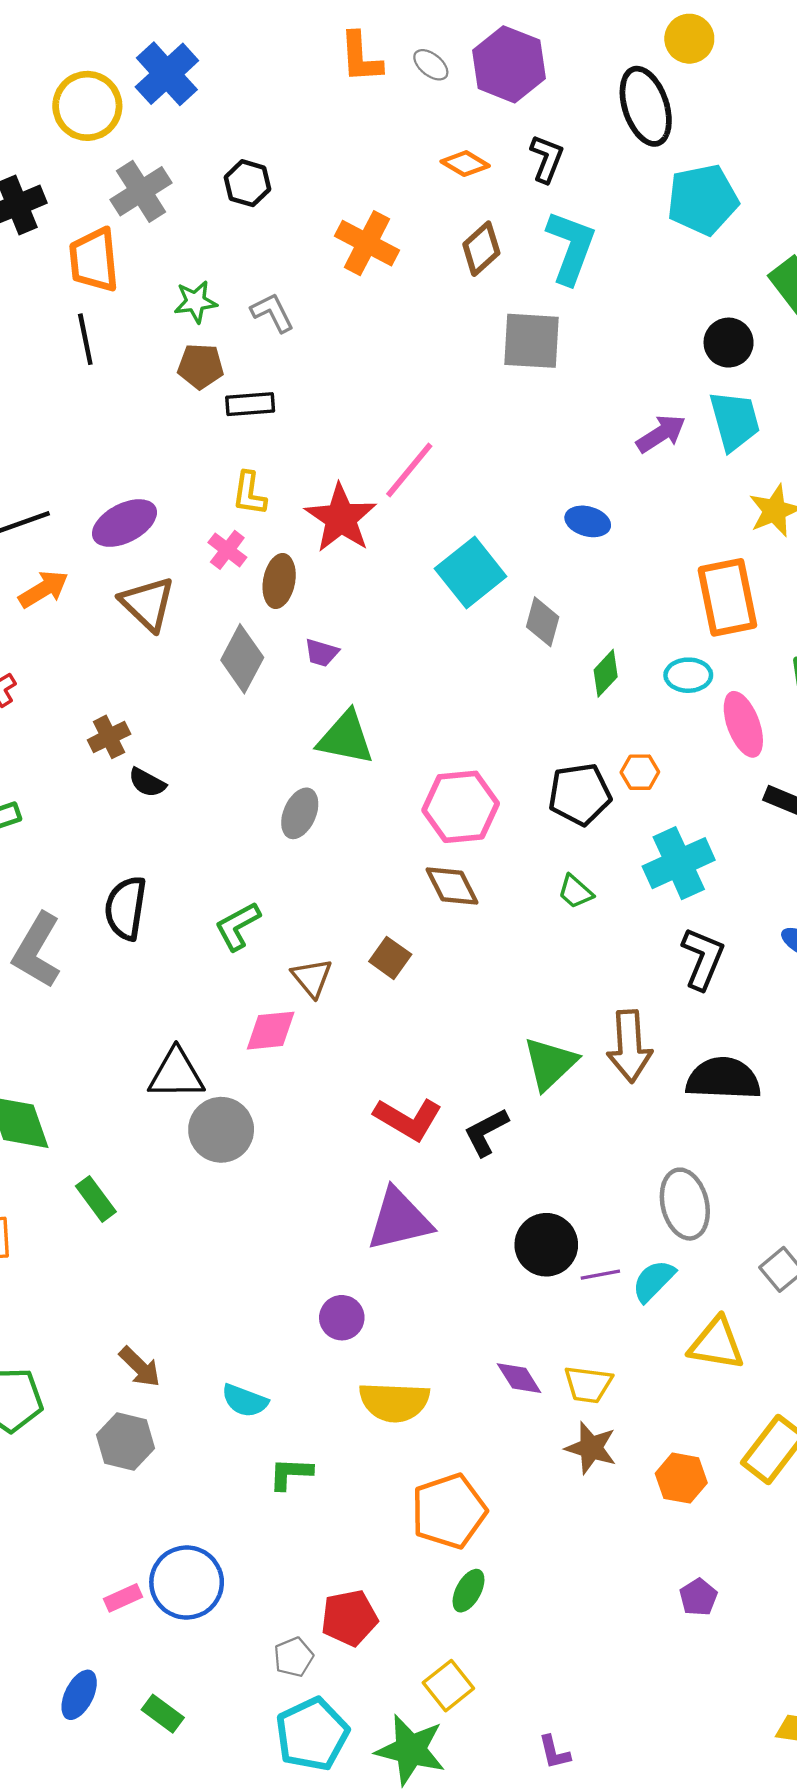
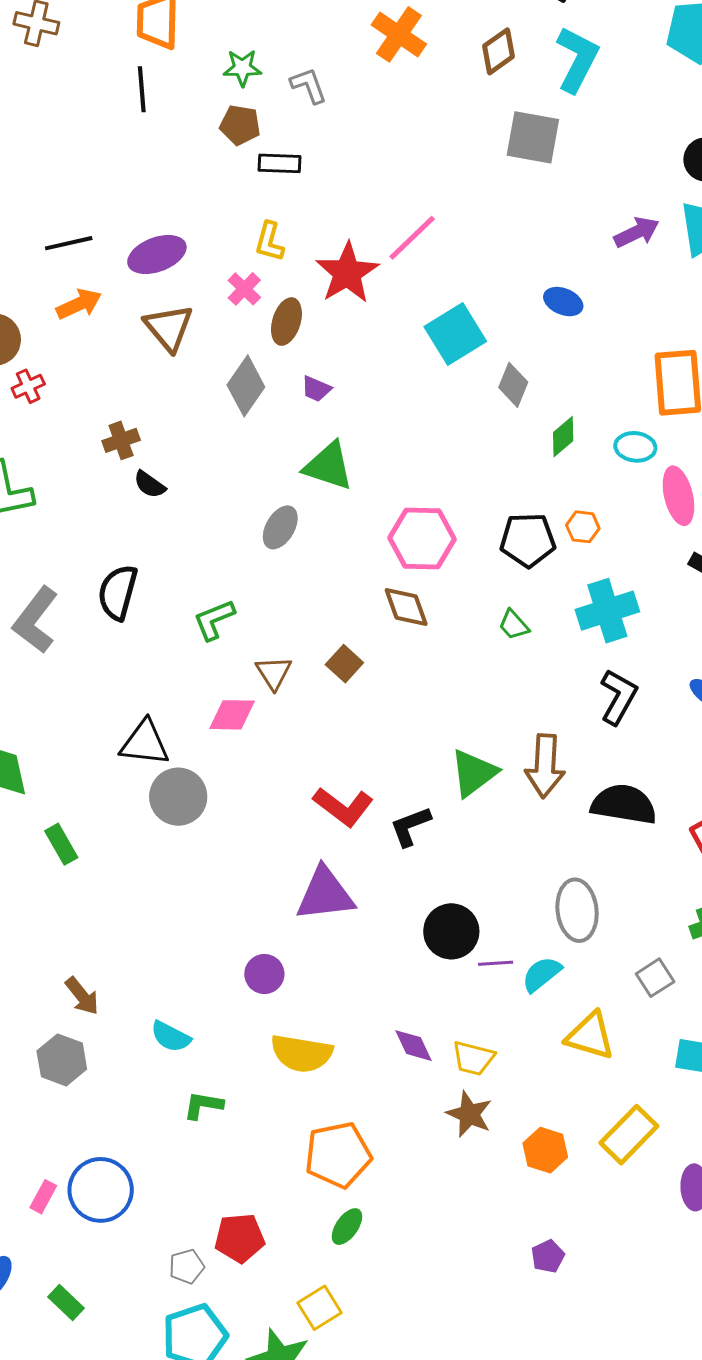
pink rectangle: (123, 1598) -> (43, 1197), turned -44

